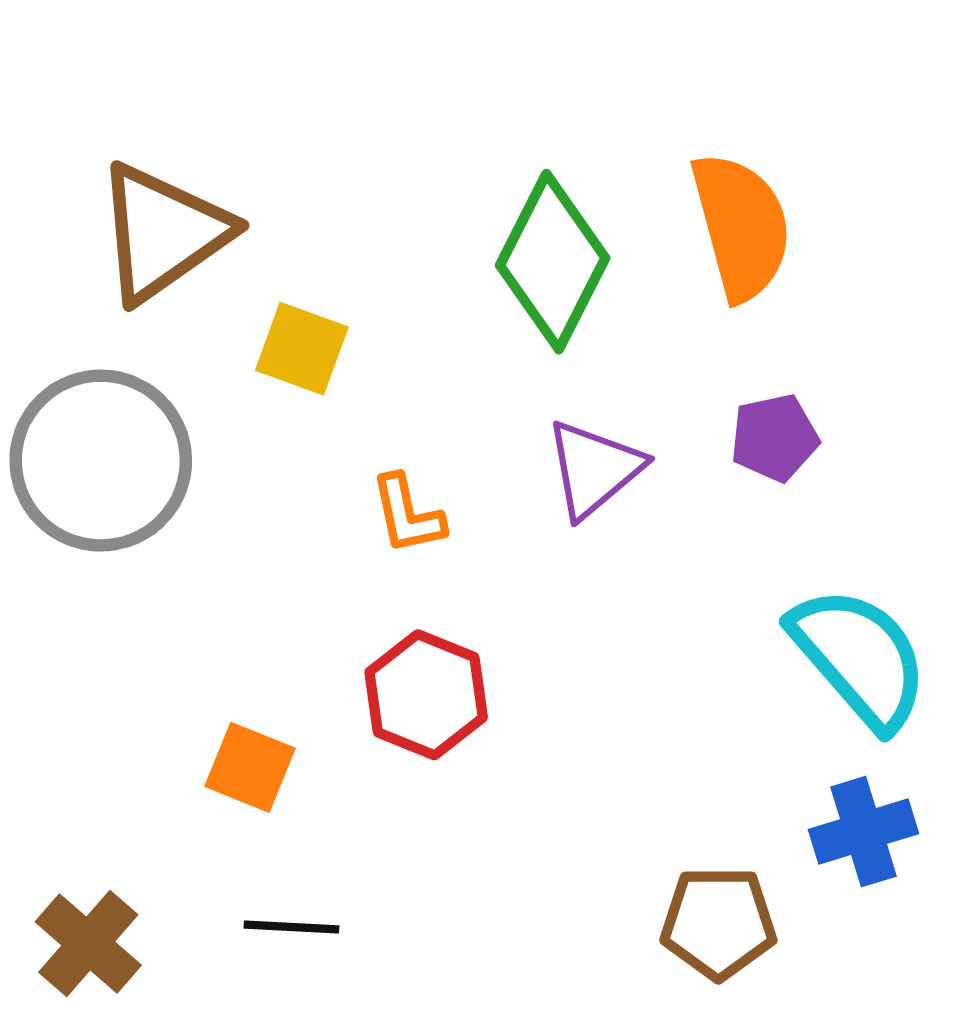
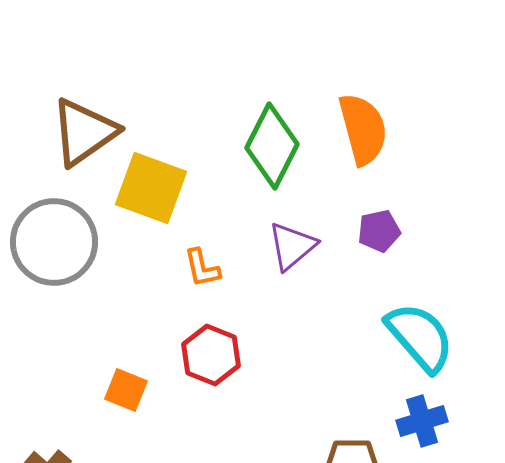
yellow square: (302, 349) -> (151, 188), size x1.6

